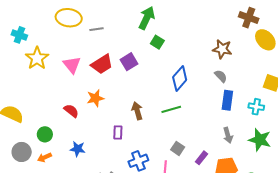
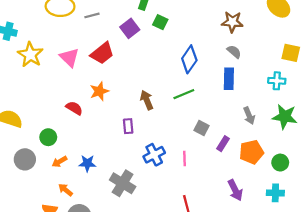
purple square: (129, 62) -> (130, 28), moved
blue rectangle: (227, 100) -> (229, 79), moved
gray square: (178, 148) -> (201, 128), moved
blue star: (78, 149) -> (87, 163), moved
orange arrow: (44, 157) -> (59, 162), moved

